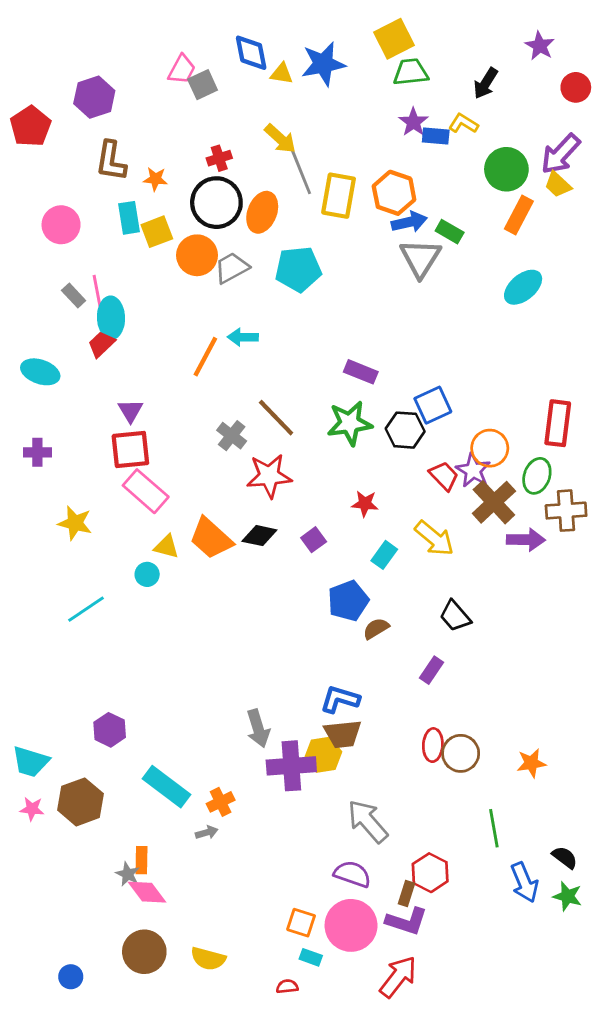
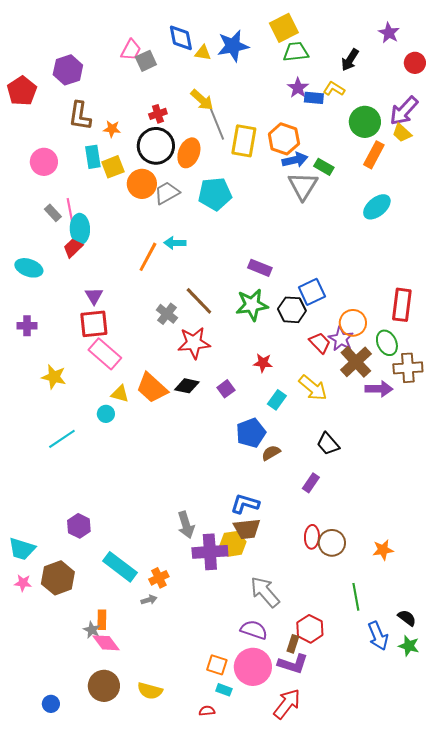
green ellipse: (537, 476) -> (387, 343), turned -45

